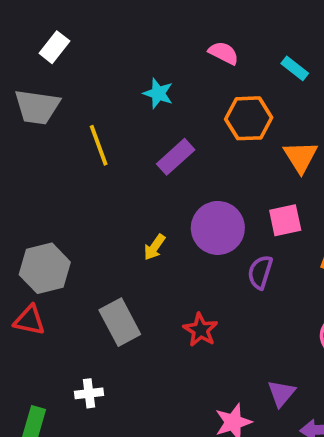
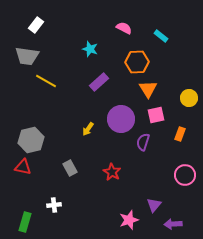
yellow line: (99, 145) -> (46, 81), moved, turned -40
orange triangle: (301, 157) -> (148, 89), moved
gray rectangle: (120, 322) -> (70, 168), size x0.7

